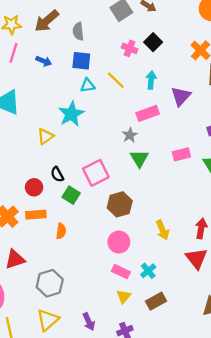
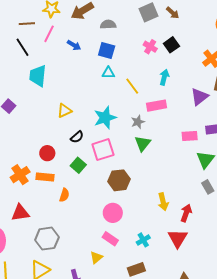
gray semicircle: (78, 31) -> (108, 24), turned 84
yellow line: (116, 80) -> (132, 86), moved
purple triangle: (181, 96) -> (200, 97), moved
cyan star: (71, 114) -> (105, 118), moved
pink rectangle: (181, 154) -> (190, 136), moved
black semicircle: (57, 174) -> (77, 137), moved, turned -112
yellow arrow: (163, 230) -> (163, 202), moved
cyan cross: (148, 271) -> (143, 240), moved
yellow triangle: (124, 296) -> (96, 257), moved

